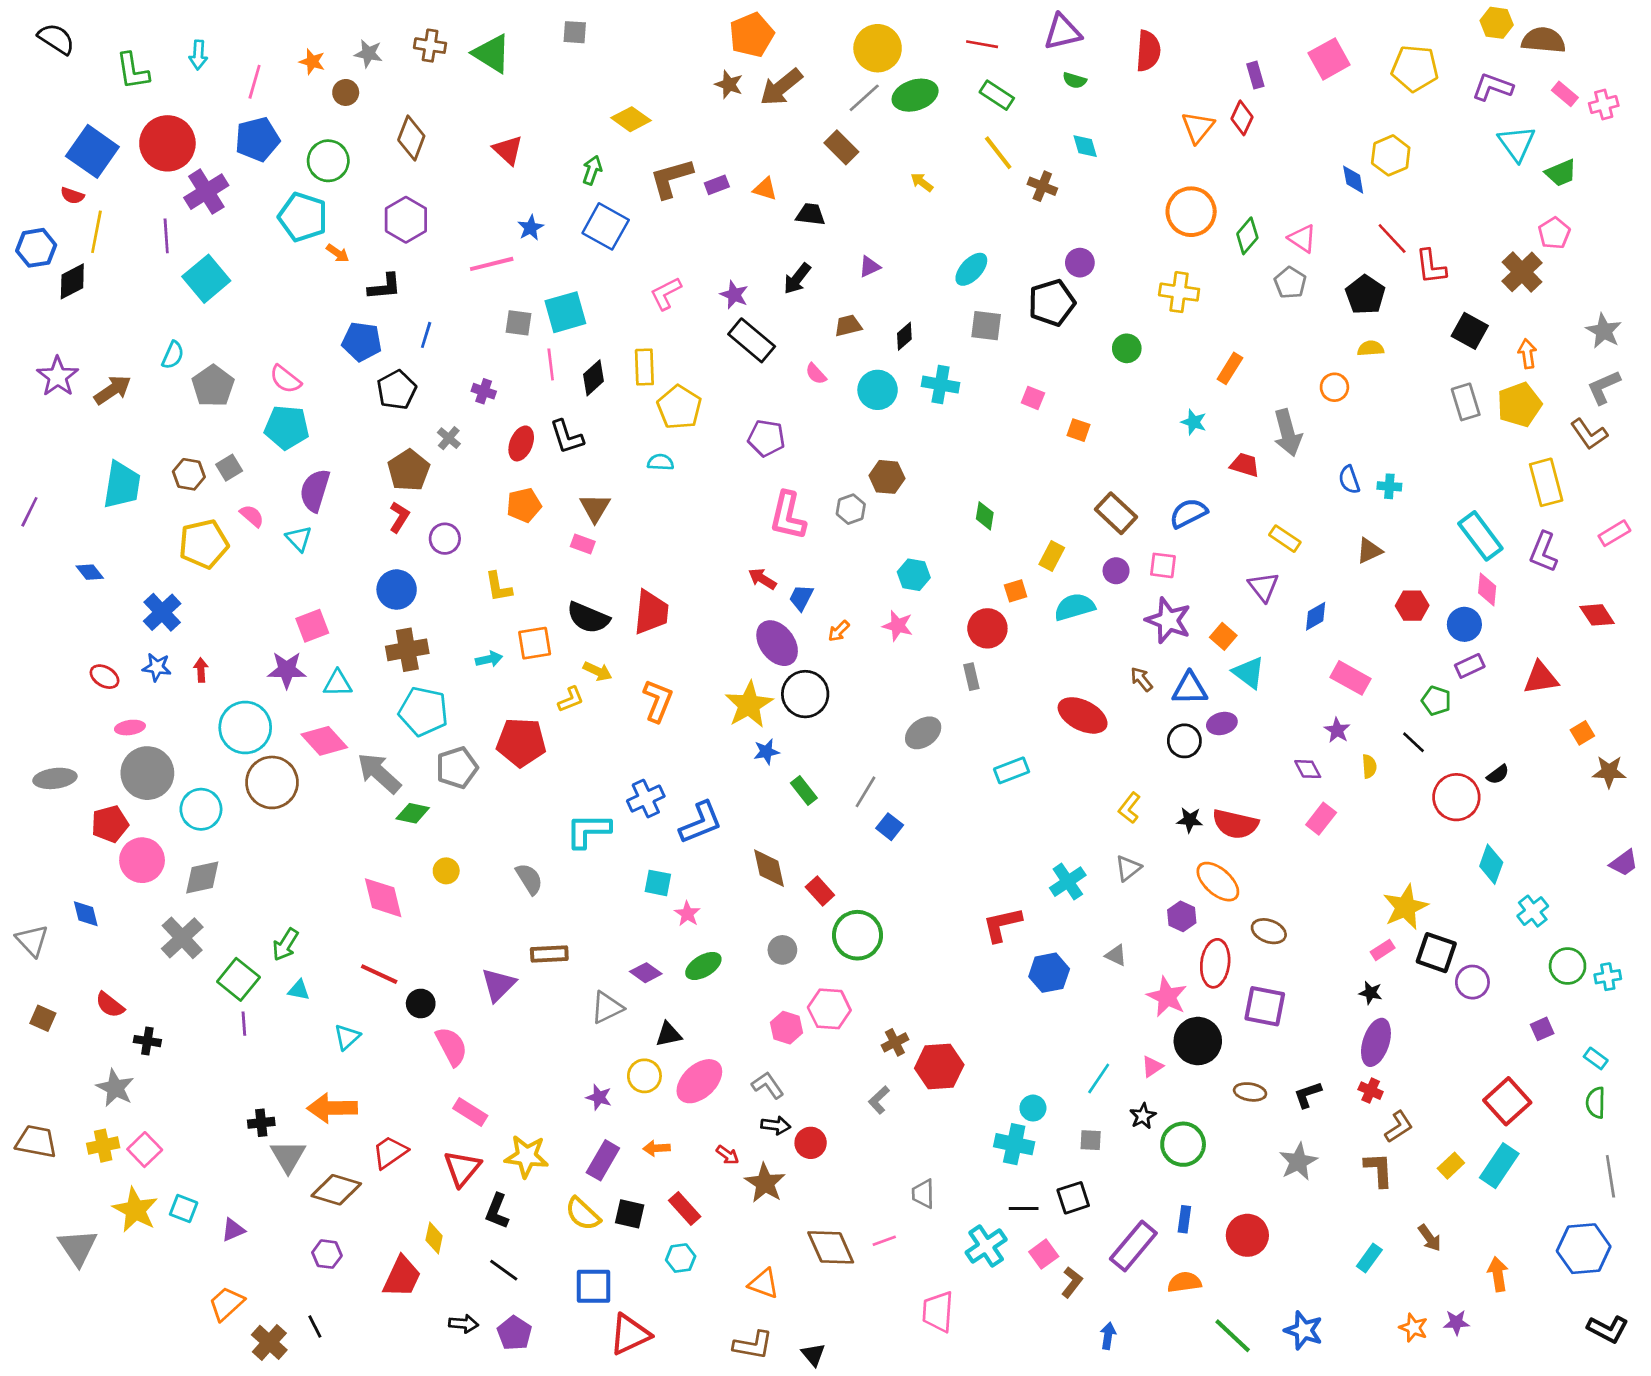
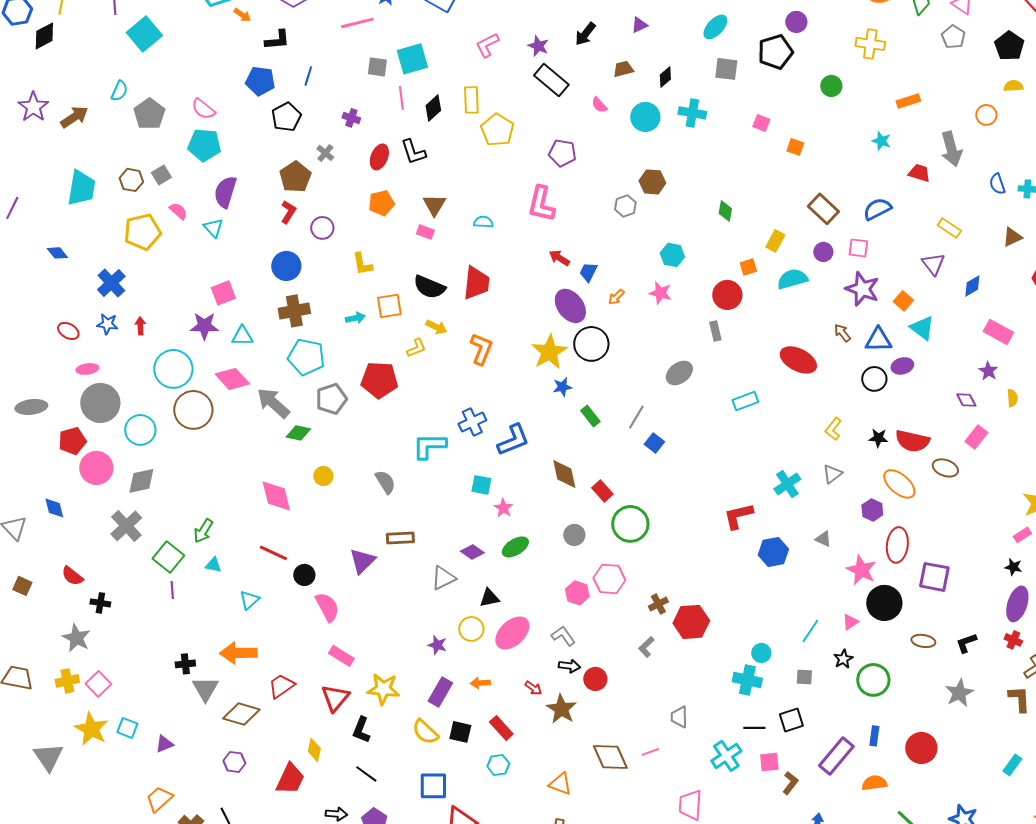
orange rectangle: (1230, 368) -> (908, 101), turned 40
cyan semicircle: (661, 462) -> (483, 222), moved
pink L-shape: (788, 516) -> (541, 204), moved
brown ellipse: (1269, 931) -> (945, 468), moved
pink square: (1044, 1254) -> (769, 762), turned 30

